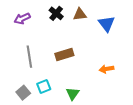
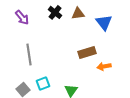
purple arrow: (22, 19) -> (22, 17), turned -105
brown rectangle: (64, 55) -> (87, 52), moved

